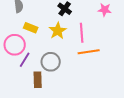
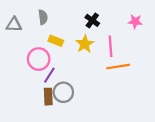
gray circle: (51, 62) -> (63, 92), moved
brown rectangle: (38, 80) -> (48, 97), moved

